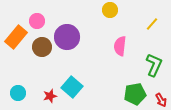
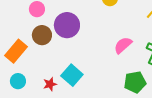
orange rectangle: (16, 37) -> (16, 51), moved
pink semicircle: (120, 46) -> (123, 45), moved, turned 42

